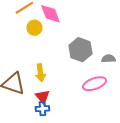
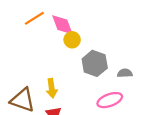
yellow circle: (34, 28) -> (72, 40), moved

